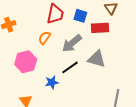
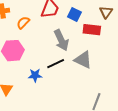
orange semicircle: (44, 38) -> (23, 23), moved
gray arrow: (72, 43) -> (61, 40), turned -85

